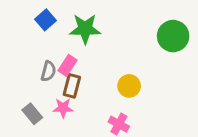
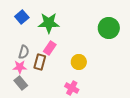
pink rectangle: (67, 65) -> (50, 48), moved
pink star: (63, 108) -> (20, 67), moved
gray rectangle: (32, 114) -> (21, 83), moved

